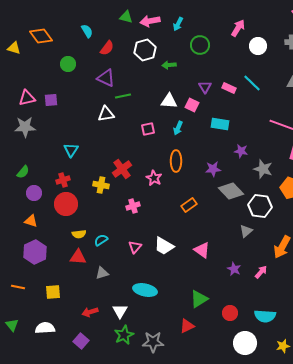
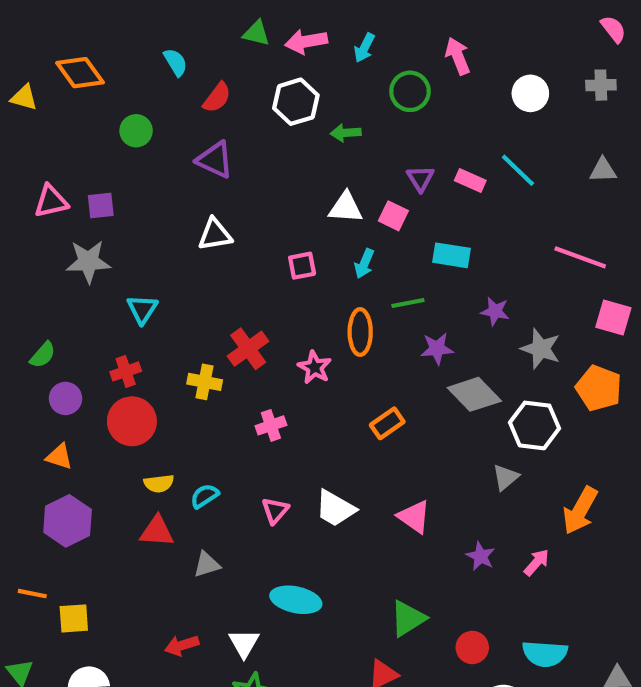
pink arrow: (238, 28) -> (458, 56), moved, turned -54
green line: (123, 96) -> (408, 303), moved
gray star: (25, 127) -> (88, 261), moved
yellow square: (53, 292) -> (74, 618), moved

